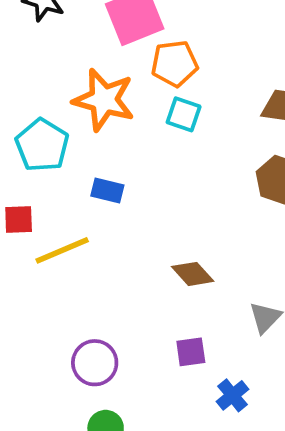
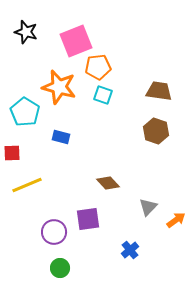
yellow line: (62, 250) -> (27, 185), moved
purple square: (191, 352) -> (88, 219), moved, size x1.4

